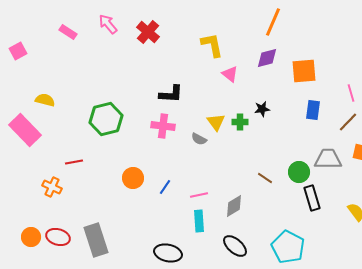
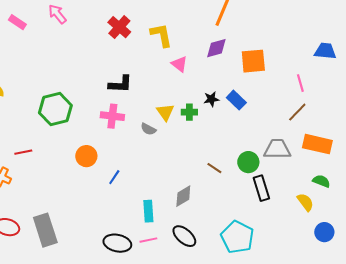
red cross: (148, 32) -> (119, 27), moved
blue rectangle: (313, 110) -> (236, 100), moved, turned -54
orange circle: (133, 178) -> (86, 156), moved
pink line: (199, 195) -> (148, 240), moved

